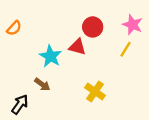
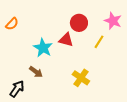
yellow line: (125, 49) -> (99, 42), moved

